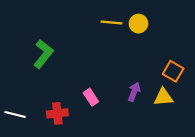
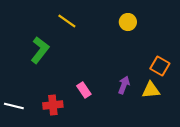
yellow line: (111, 23) -> (67, 21), moved, turned 30

